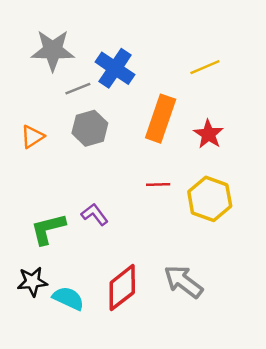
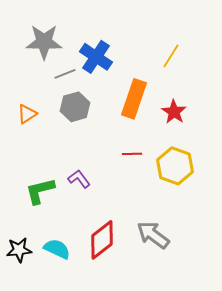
yellow line: (205, 67) -> (171, 56), turned -35
black star: (32, 282) -> (19, 250), moved

